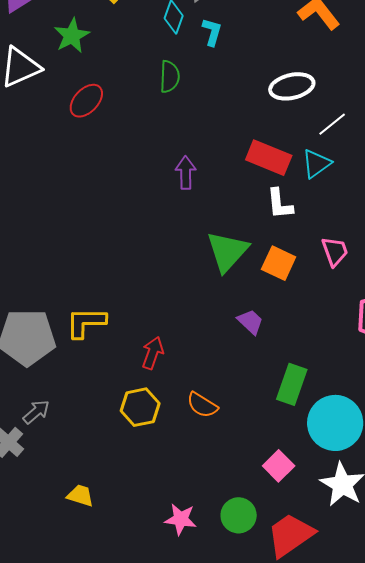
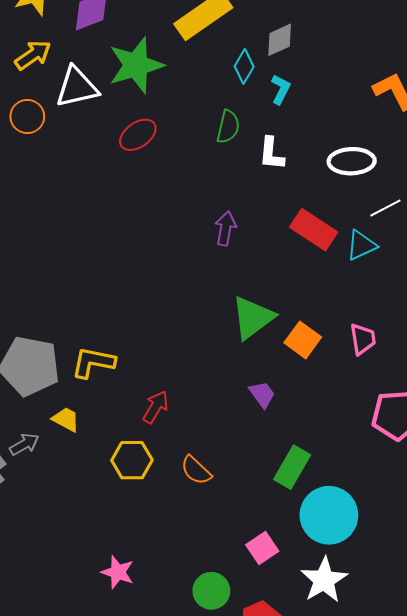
green star: (72, 36) -> (136, 65), size x1.5
white L-shape: (280, 204) -> (271, 154), moved
yellow trapezoid: (80, 496) -> (66, 419), moved
pink star: (181, 519) -> (118, 572), moved

